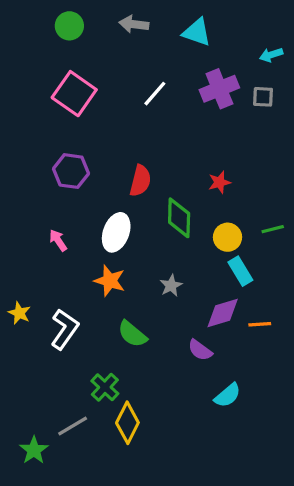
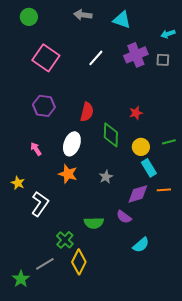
green circle: (69, 26) -> (29, 17), moved
yellow star: (19, 313) -> (18, 183), moved
orange line: (260, 324) -> (164, 190), moved
green semicircle: (132, 334) -> (94, 223), moved, turned -42

